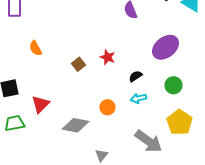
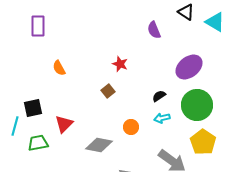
red star: (108, 57) -> (120, 64), moved
brown square: (78, 64) -> (108, 91), moved
green circle: (174, 85) -> (197, 105), size x1.8

